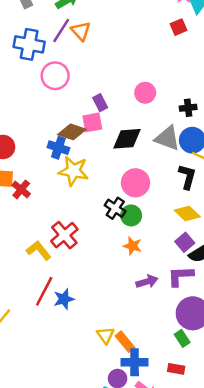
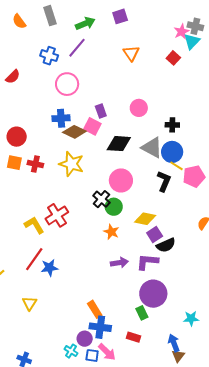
red square: (178, 27) -> (173, 58), turned -32
orange triangle: (81, 31) -> (131, 53), moved
blue cross: (29, 44) -> (49, 56), size x0.7
pink square: (92, 122) -> (92, 126), turned 30
blue cross: (58, 148) -> (61, 118), moved, turned -30
red cross: (21, 189) -> (35, 164), moved, turned -35
yellow diamond: (187, 214) -> (145, 219), moved, turned -40
yellow triangle: (105, 335) -> (30, 303), moved

